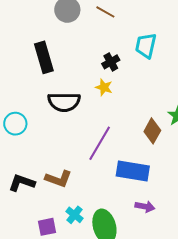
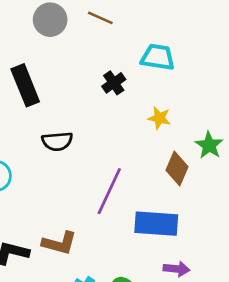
cyan trapezoid: (146, 46) -> (158, 57), turned 92
yellow star: (104, 87) -> (159, 118), moved
black semicircle: (64, 102) -> (57, 141), size x0.7

